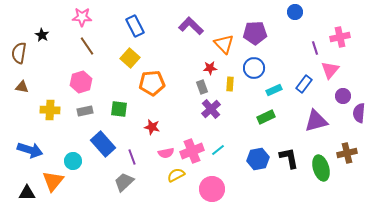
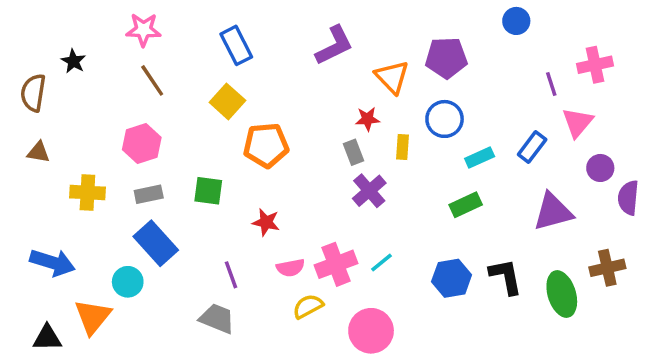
purple L-shape: (191, 26) -> (334, 45), turned 110
blue rectangle: (103, 144) -> (156, 243), moved
gray trapezoid: (124, 182) -> (217, 319), turned 65

